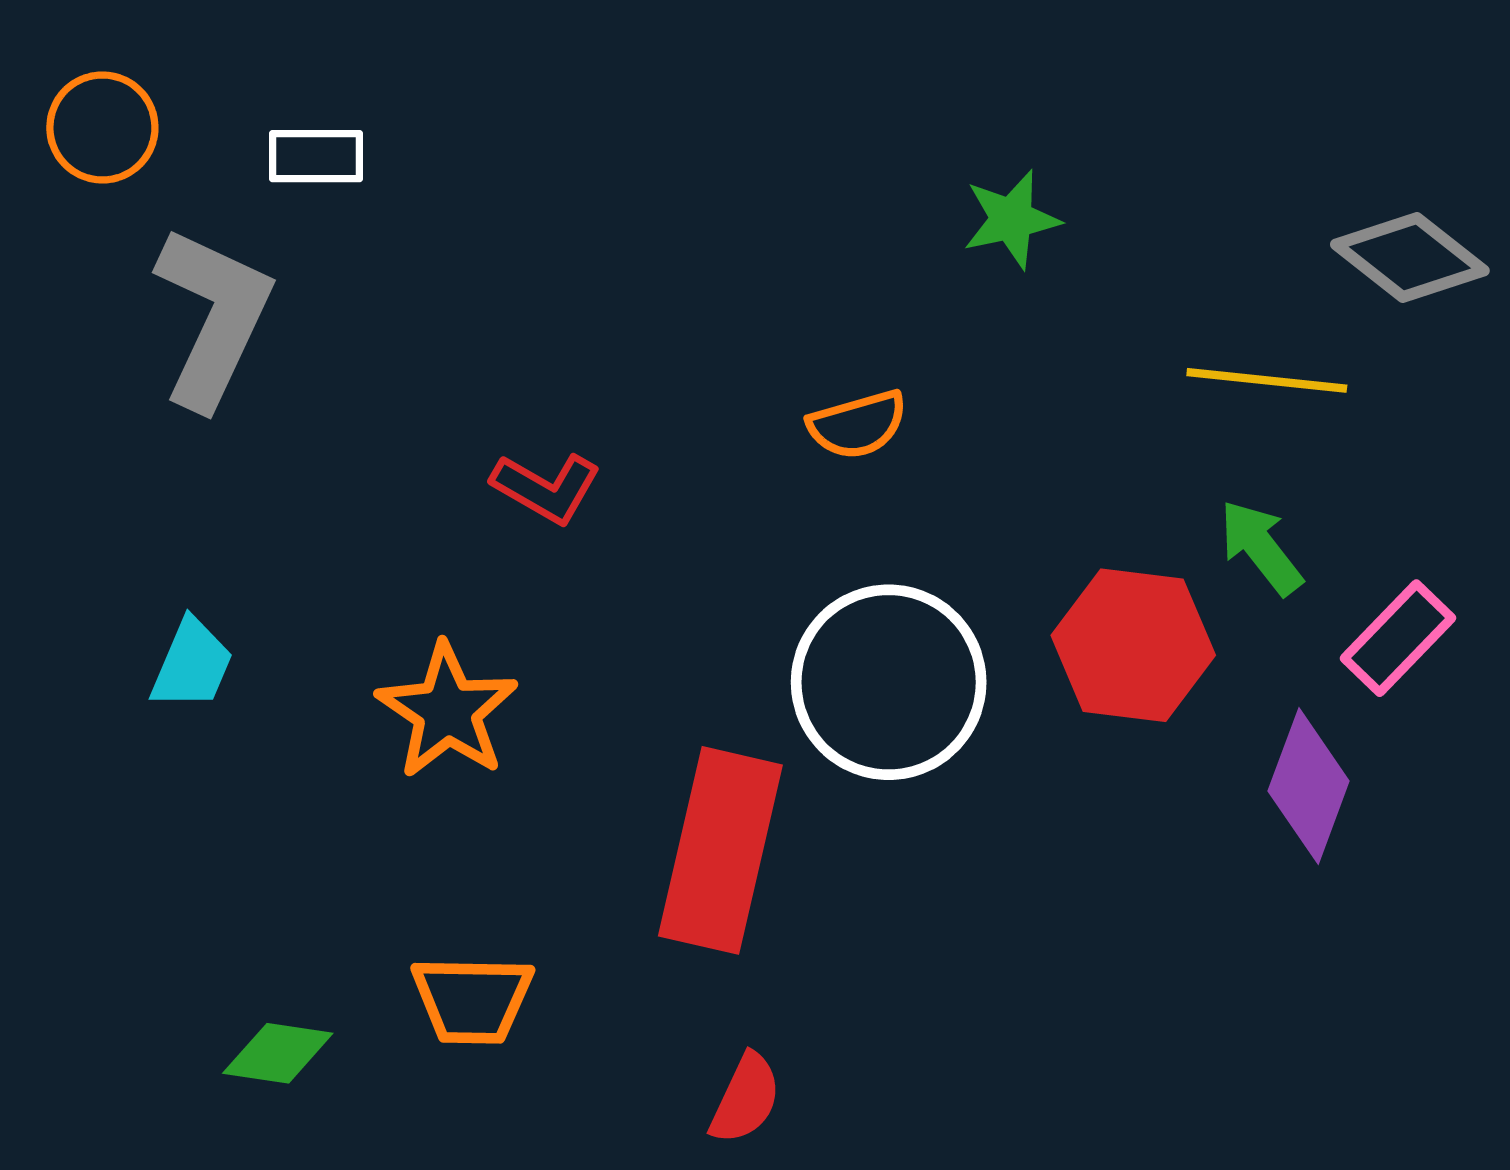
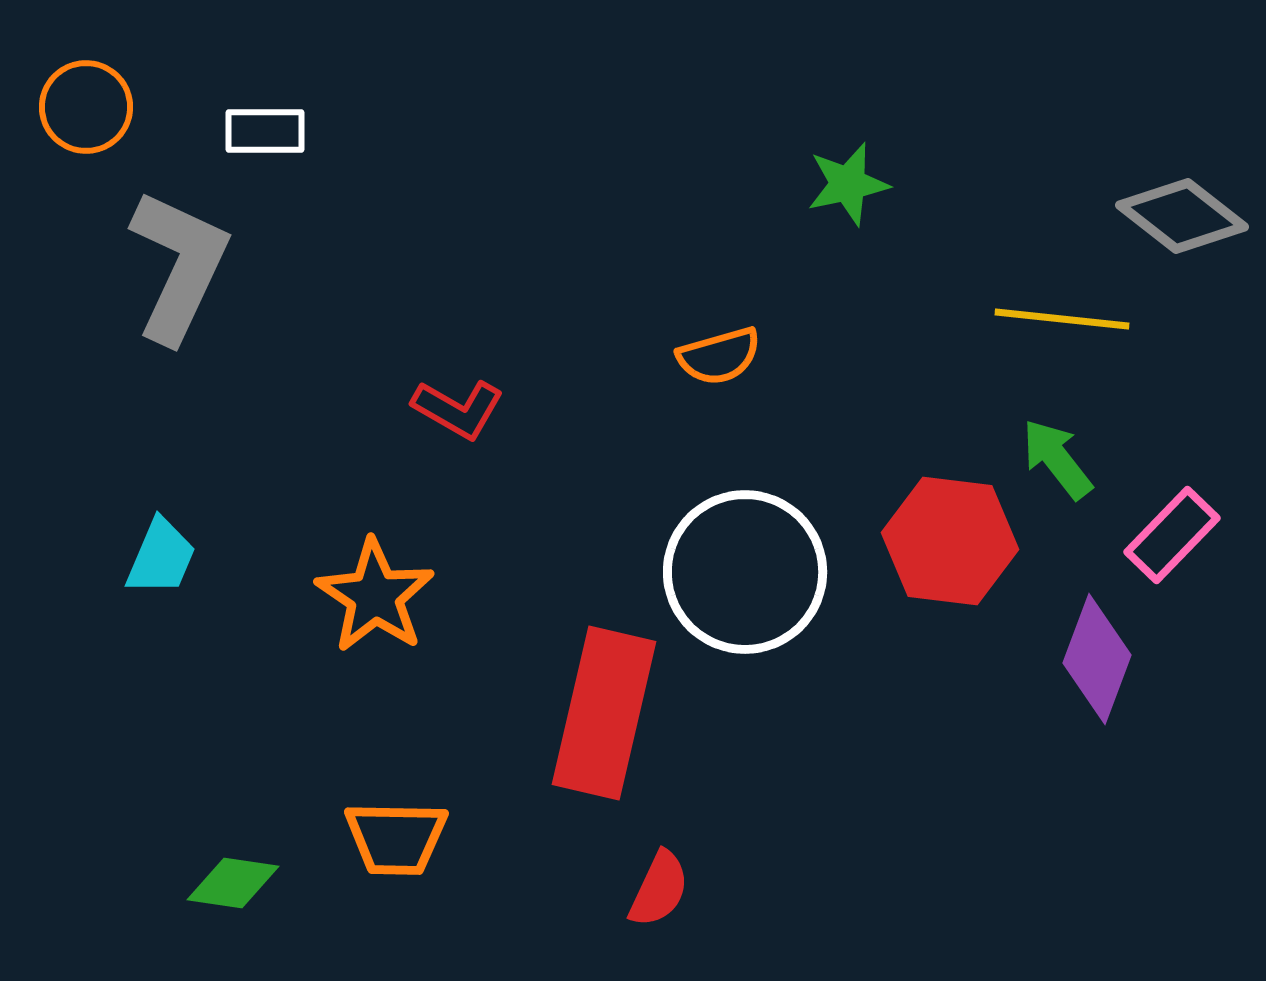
red semicircle: (745, 1099) -> (659, 889), moved

